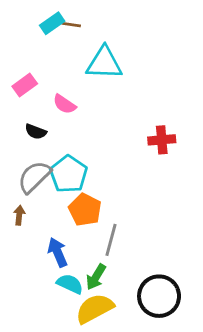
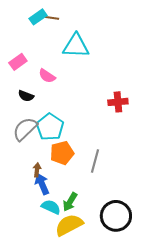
orange pentagon: (85, 210) -> (62, 153), turned 30
brown arrow: (19, 215) -> (37, 170), moved
gray line: (111, 240) -> (95, 161), moved

